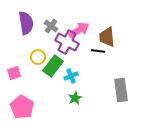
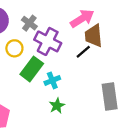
pink arrow: (79, 30) -> (82, 19), moved
black line: (98, 51) -> (83, 52), turned -48
yellow circle: (38, 57) -> (14, 48), moved

